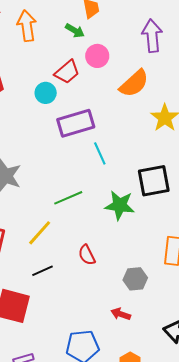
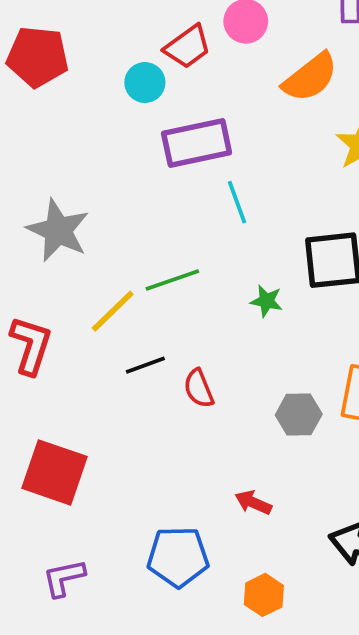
green star: (120, 205) -> (266, 301), size x0.6
yellow line: (40, 233) -> (113, 311), moved
black line: (42, 271) -> (145, 365), moved
gray hexagon: (135, 279) -> (299, 415), moved

